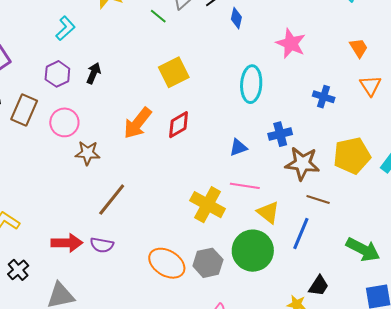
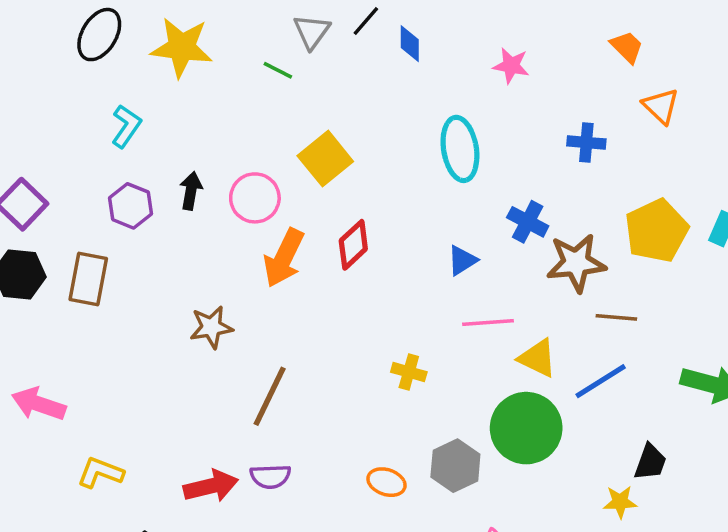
pink star: (291, 44) -> (511, 66), size x0.7
pink circle: (64, 122) -> (255, 198), moved
blue cross: (280, 134) -> (528, 222), turned -35
yellow cross: (208, 205) -> (409, 372), moved, size x0.6
blue line: (301, 234) -> (601, 381), turned 48
orange ellipse: (167, 263) -> (386, 482), size x0.6

